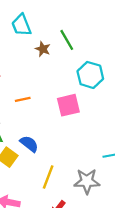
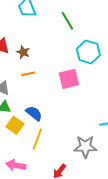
brown star: (43, 49) -> (23, 52), moved
yellow line: (48, 177) -> (37, 139), moved

